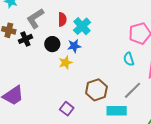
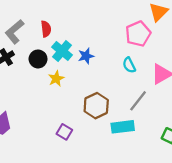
cyan cross: (82, 26) -> (62, 51), moved
blue star: (74, 46) -> (86, 56), moved

